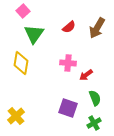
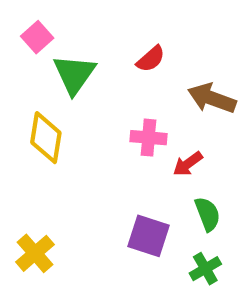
pink square: (23, 11) -> (37, 37), moved
brown arrow: (97, 28) -> (212, 98), moved, turned 80

